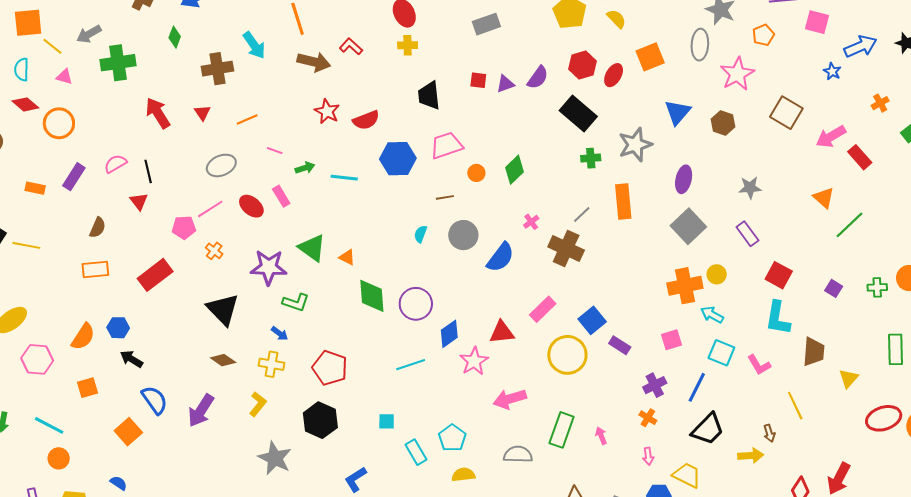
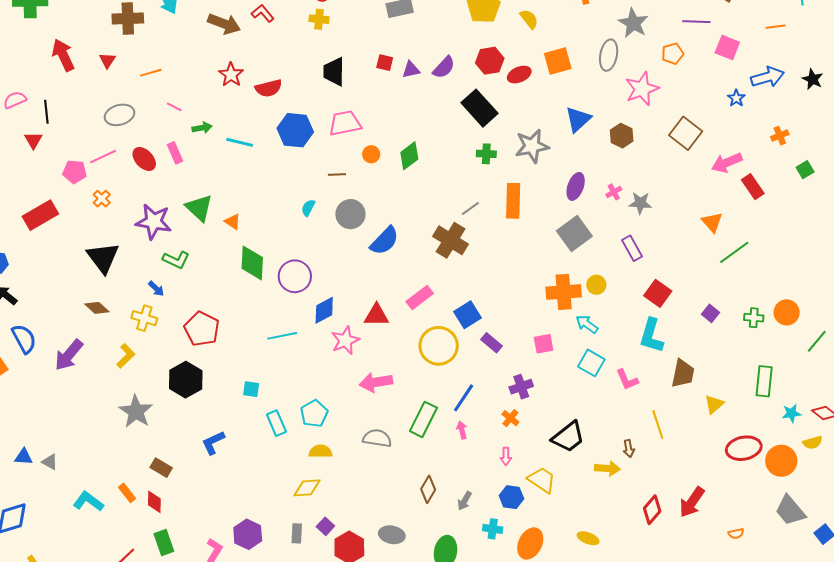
red ellipse: (614, 75) -> (519, 75), turned 30
pink cross: (531, 222) -> (614, 192), moved
blue line: (697, 387) -> (464, 398), moved

